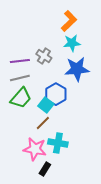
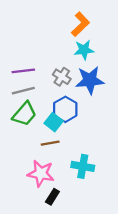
gray cross: (44, 56) -> (62, 77), moved
brown line: (43, 123) -> (50, 143), turned 35
cyan cross: (58, 143) -> (83, 166), moved

